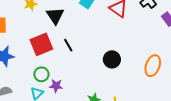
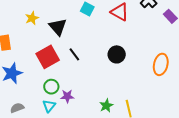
black circle: (112, 59) -> (117, 54), moved

